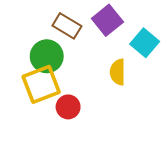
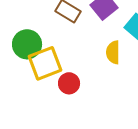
green circle: (47, 56) -> (27, 44), moved

